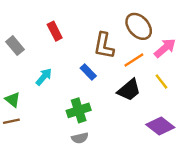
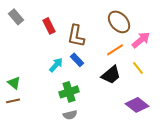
gray rectangle: (15, 46) -> (16, 17), moved
brown L-shape: (104, 46) -> (76, 36), moved
cyan arrow: (44, 77) -> (56, 65), moved

